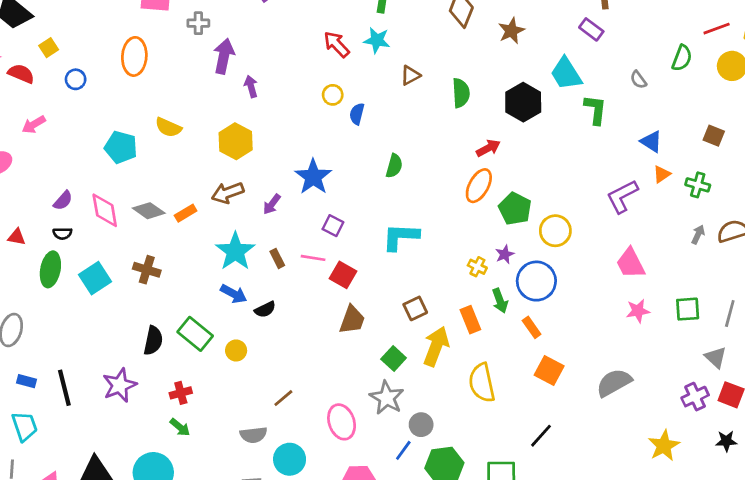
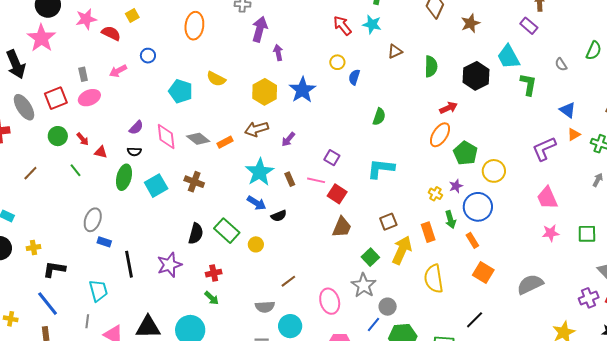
blue circle: (76, 79) -> (148, 56), moved
blue star: (313, 177) -> (302, 90), moved
blue rectangle: (26, 381) -> (104, 242), moved

